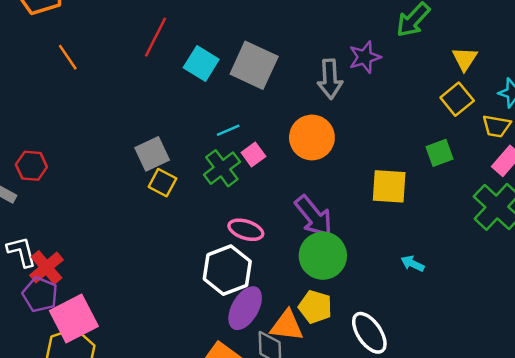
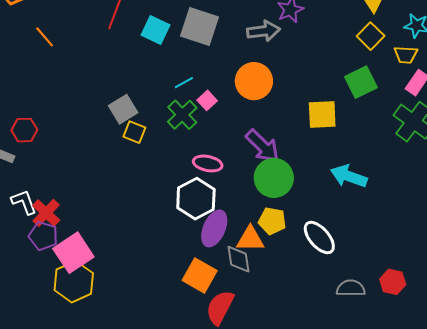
gray arrow: (330, 79) -> (263, 31), turned -88
green square: (439, 153) -> (361, 82), size x1.4
cyan arrow: (413, 264) -> (349, 176), size x1.8

